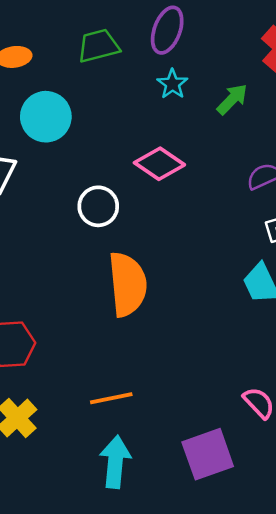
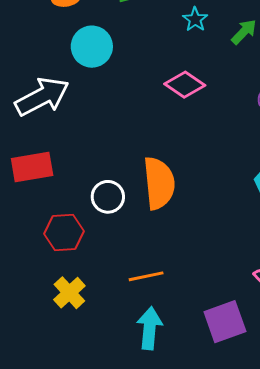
white circle: (98, 206) -> (108, 197), moved

